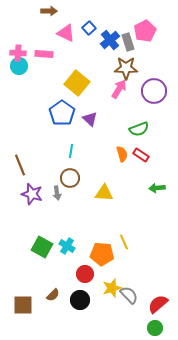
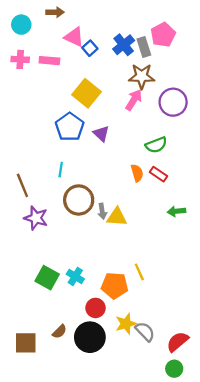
blue square: (89, 28) -> (90, 48), moved
cyan circle: (19, 66) -> (21, 25), moved
cyan line: (71, 151) -> (61, 170), moved
brown circle: (70, 178) -> (79, 200), size x1.4
gray arrow: (57, 193) -> (102, 211), moved
black circle: (80, 300) -> (90, 337), size x1.4

